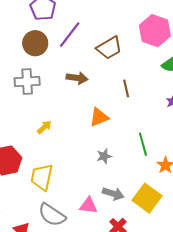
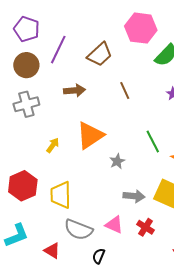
orange triangle: (99, 117) -> (90, 135), moved, size x1.4
pink triangle: (88, 206) -> (114, 225), moved, turned 30

